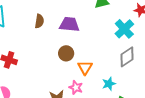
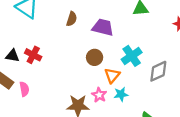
cyan cross: (124, 29) -> (132, 56), moved
cyan star: (109, 84) -> (121, 94), moved

